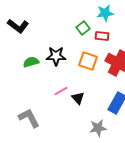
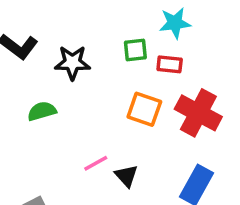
green square: (83, 28) -> (135, 50), turned 32
black star: (56, 56) -> (72, 63), moved

